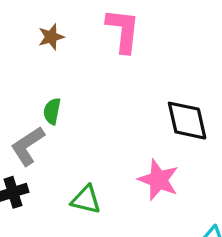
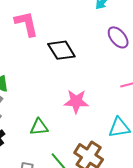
black diamond: (187, 121) -> (61, 50), moved

